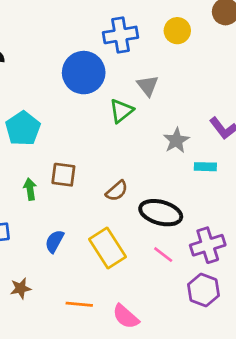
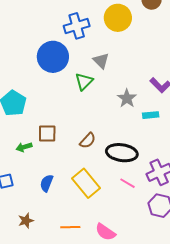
yellow circle: (177, 31) -> (118, 18), size x1.4
green arrow: (30, 189) -> (24, 147), turned -91

